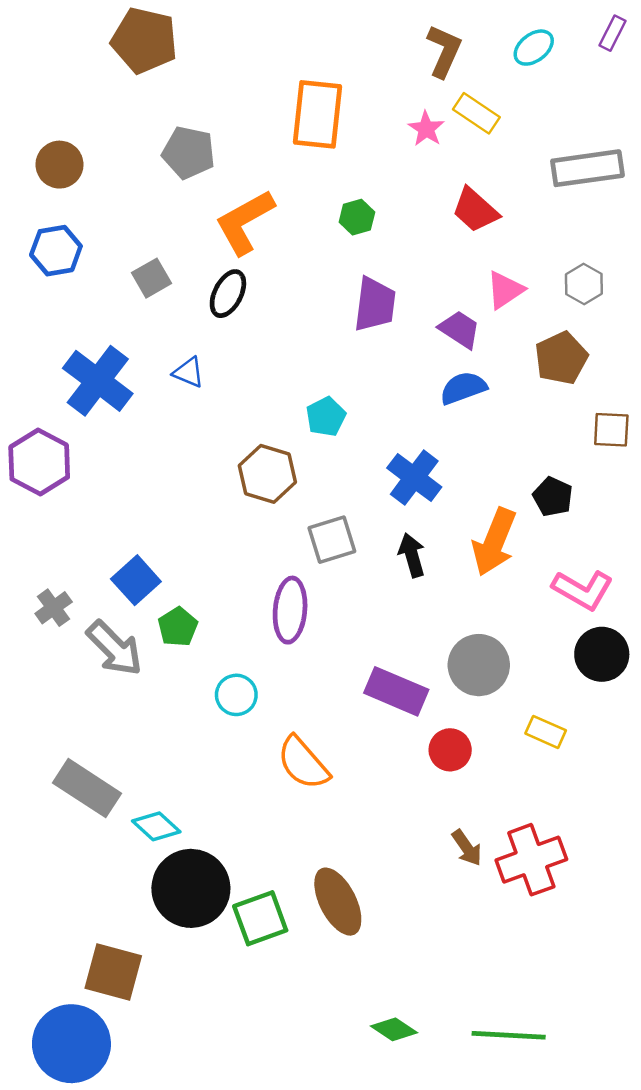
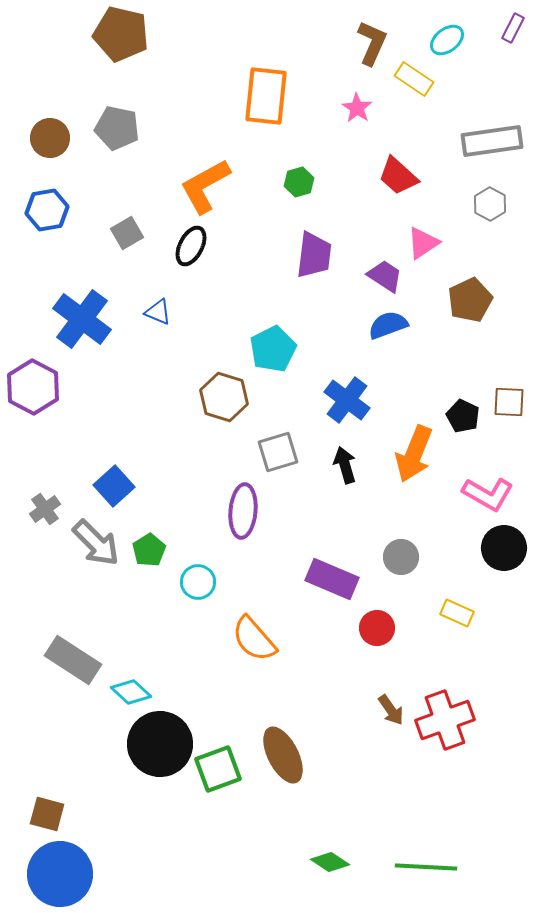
yellow rectangle: (476, 113) -> (414, 79), moved
gray pentagon: (189, 153) -> (117, 128), moved
gray hexagon: (584, 284) -> (490, 204), moved
cyan pentagon: (326, 417) -> (273, 349), size x1.4
brown square: (611, 430) -> (509, 402), moved
green pentagon: (178, 627) -> (149, 550), moved
gray circle: (479, 665) -> (401, 557), size x0.7
brown square: (113, 972) -> (47, 814), moved, size x0.7

